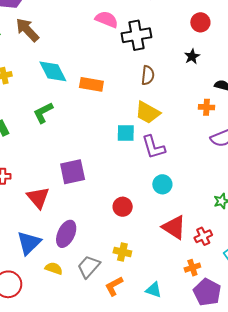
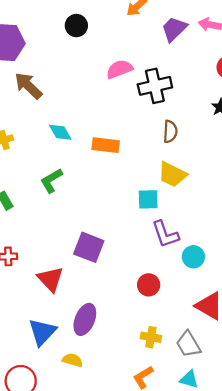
pink semicircle: (107, 19) -> (119, 69), turned -40
cyan diamond: (53, 71) -> (60, 132), size x0.7
purple L-shape: (153, 147) -> (165, 234), moved
purple square: (73, 172) -> (89, 247), turned 36
gray trapezoid: (89, 267) -> (188, 344), moved, turned -70

